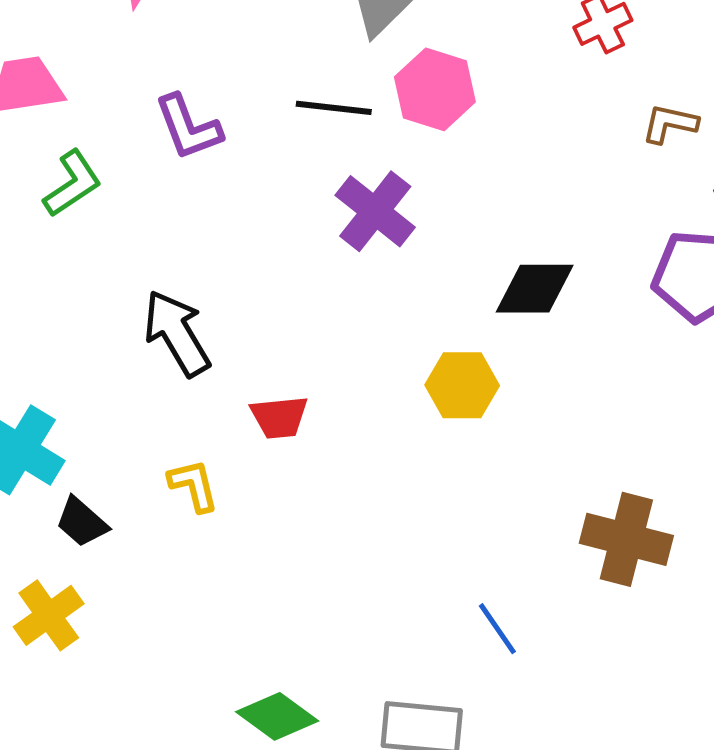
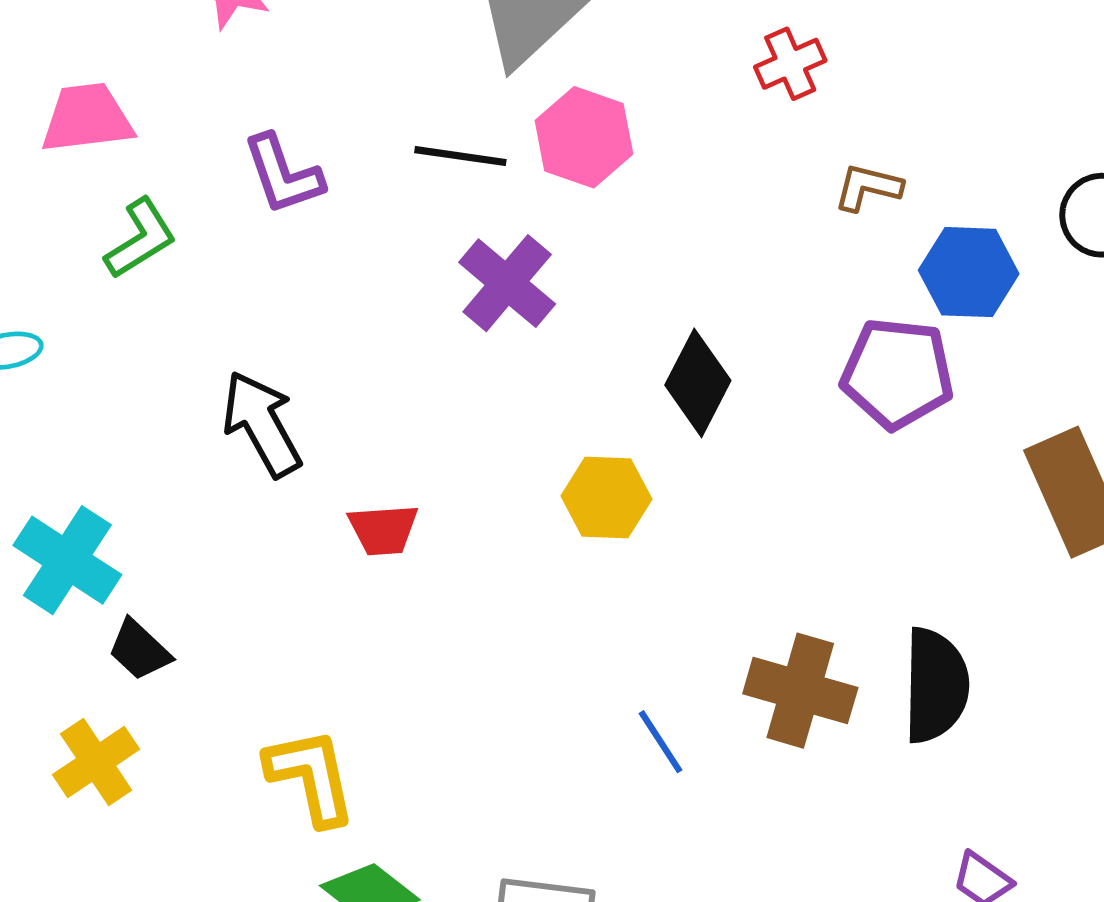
black diamond: (535, 289) -> (698, 383), turned -64
yellow L-shape: (194, 485) -> (311, 777), moved, size x1.5
blue line: (497, 629) -> (660, 742), moved

